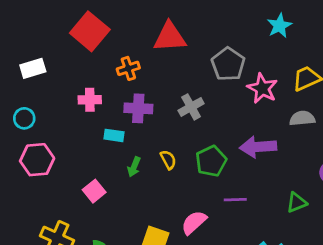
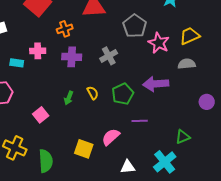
cyan rectangle: (114, 135) -> (17, 63), moved
green triangle: (297, 202) -> (183, 137), moved

